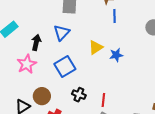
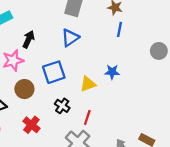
blue triangle: (62, 33) -> (70, 38), moved
yellow triangle: (96, 47) -> (88, 84), moved
brown circle: (42, 96) -> (24, 89), moved

